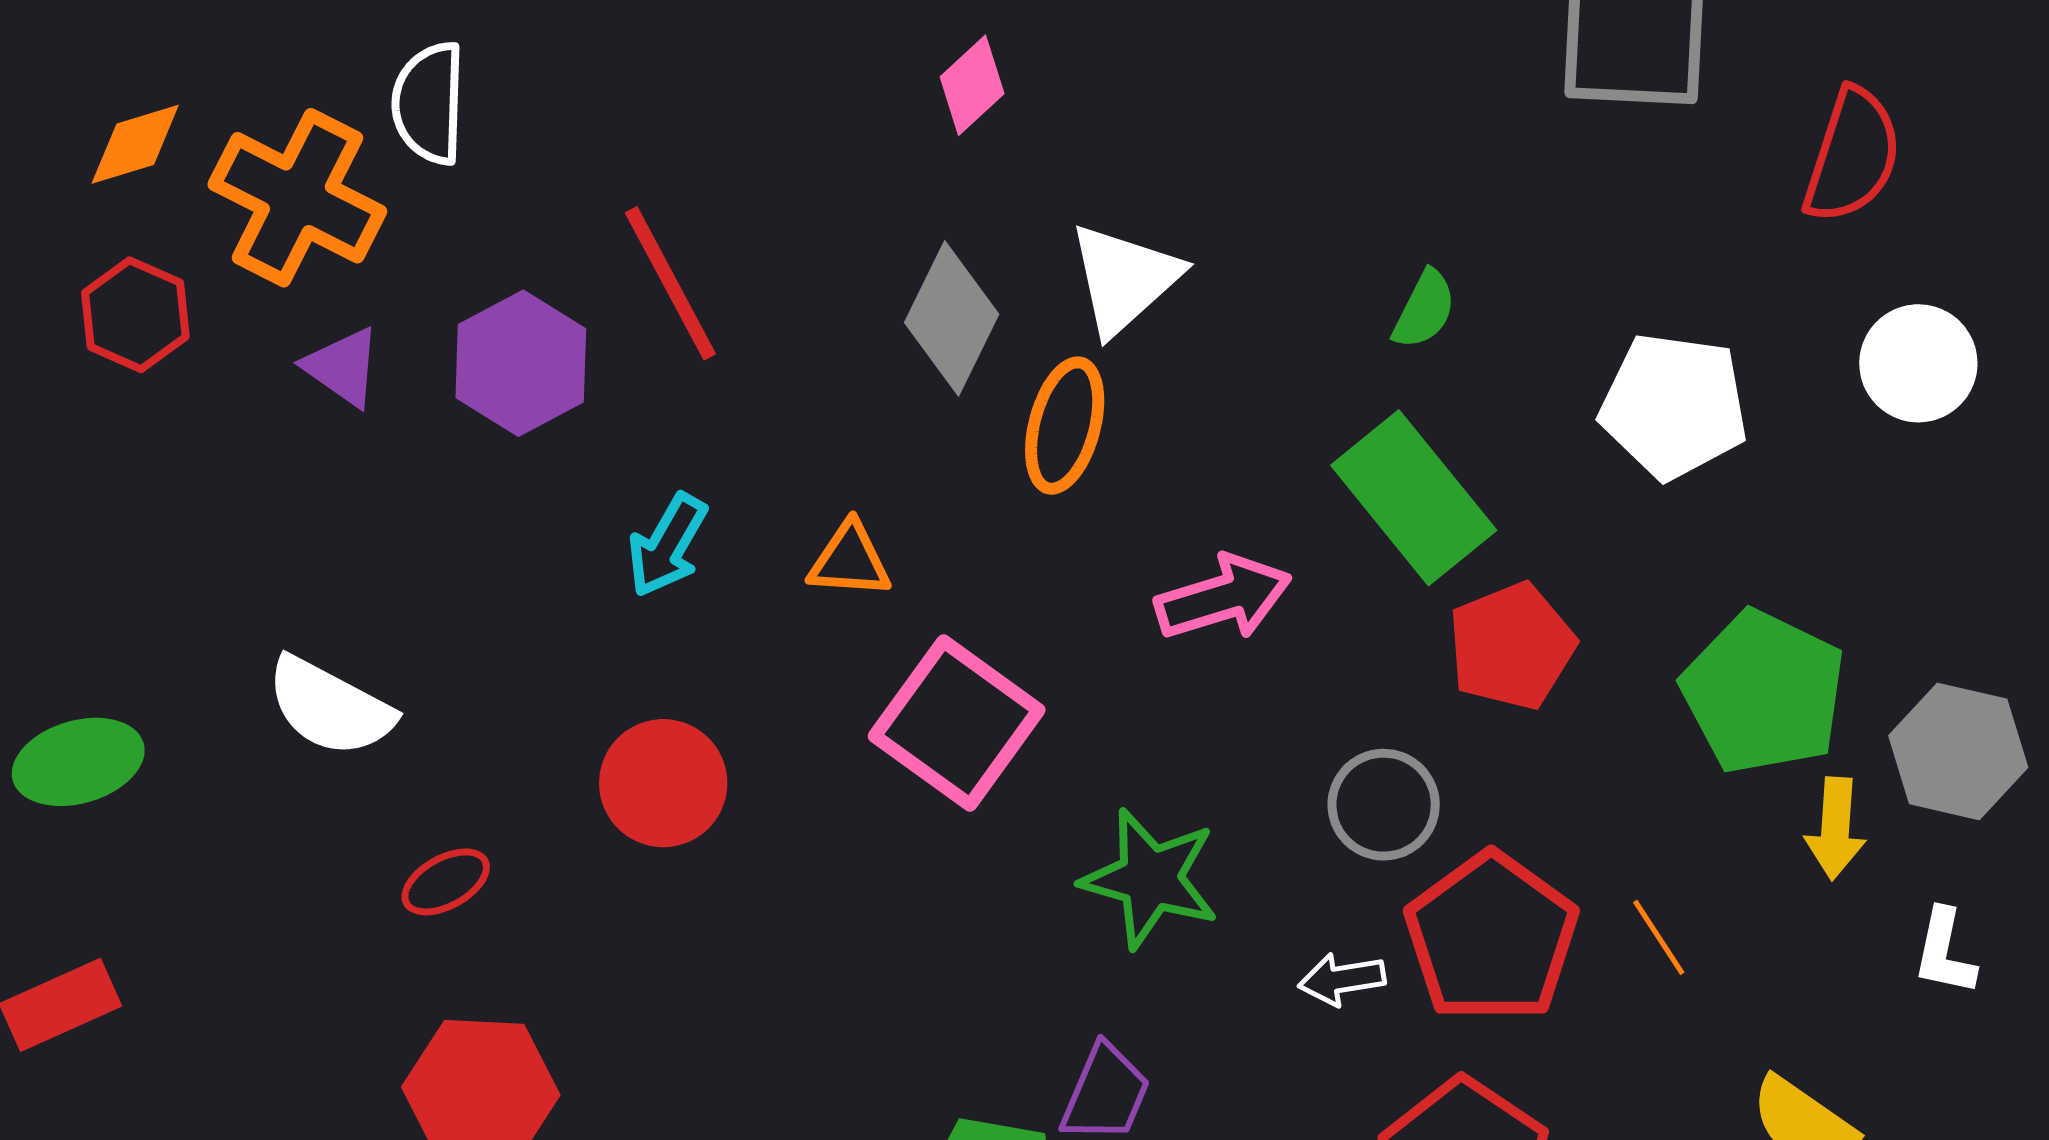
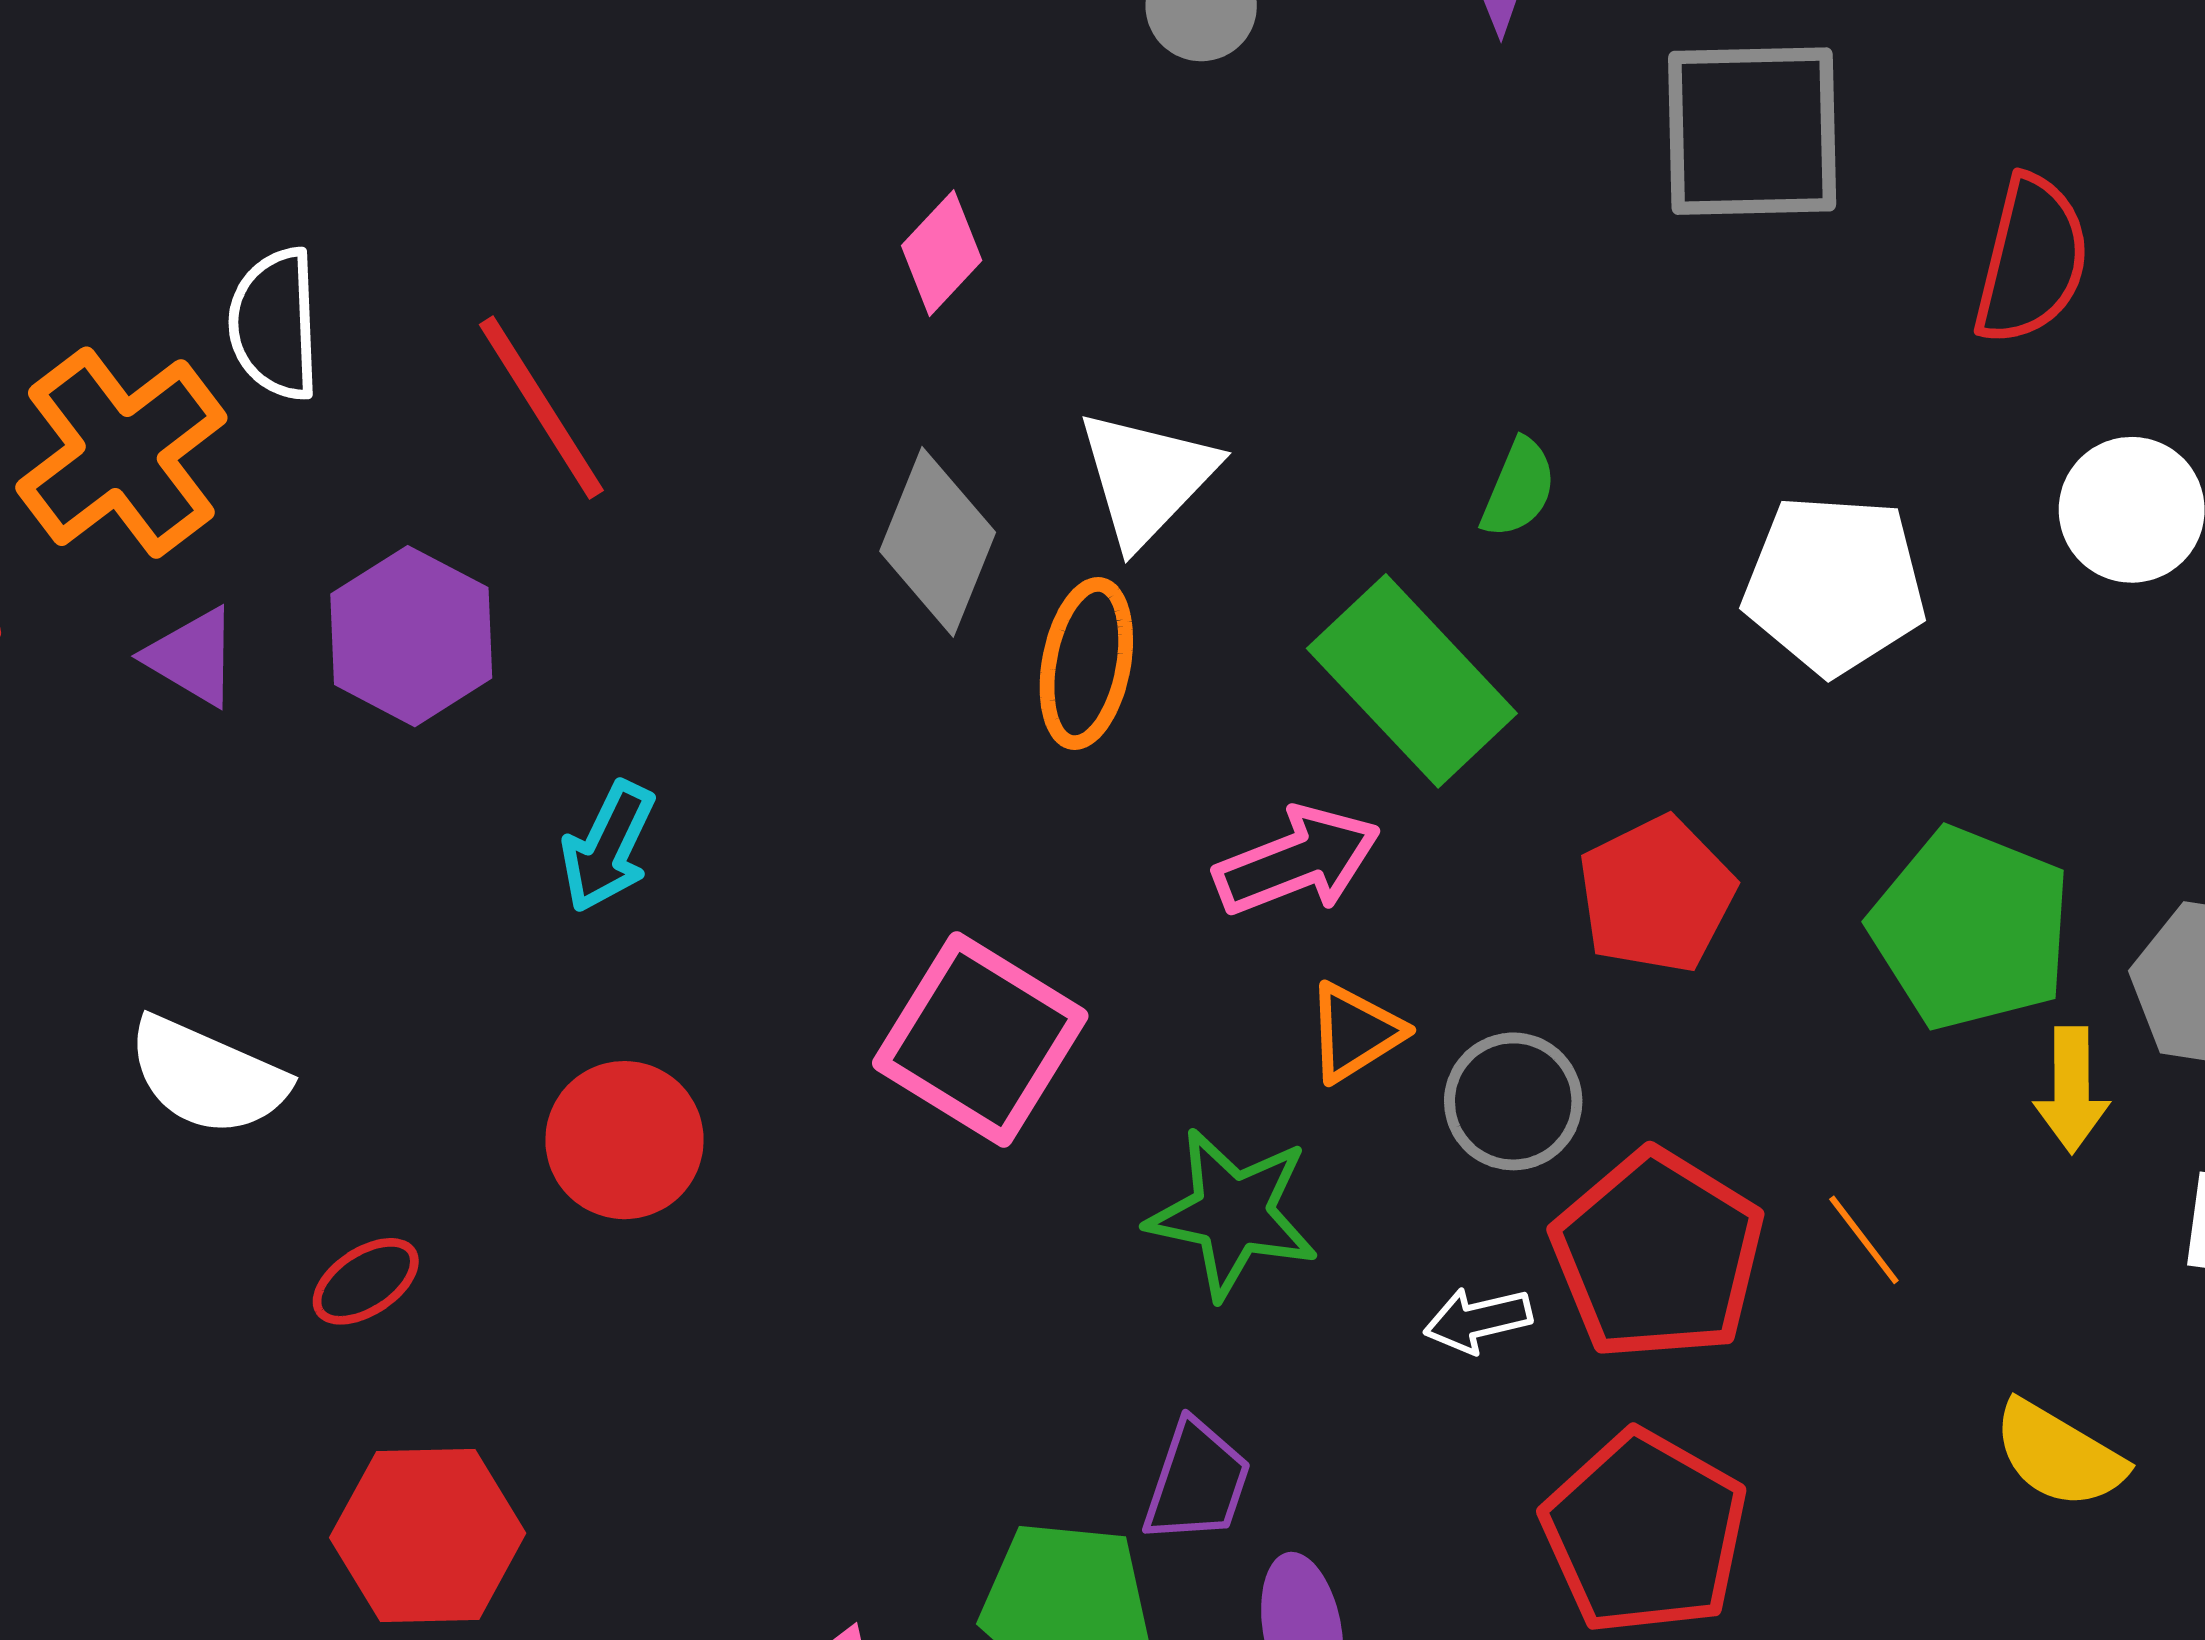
orange cross: (297, 198) -> (121, 453), turned 30
red line: (670, 283) -> (541, 407), moved
green rectangle: (1414, 498) -> (1412, 681), moved
orange triangle: (850, 560) -> (1355, 1032), moved, turned -32

